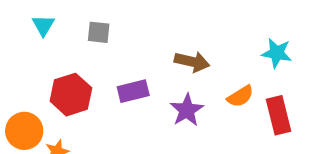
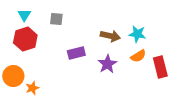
cyan star: (277, 53) -> (137, 34), moved
red hexagon: (71, 95) -> (25, 39), moved

